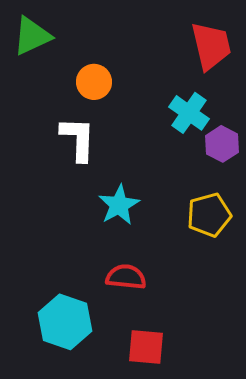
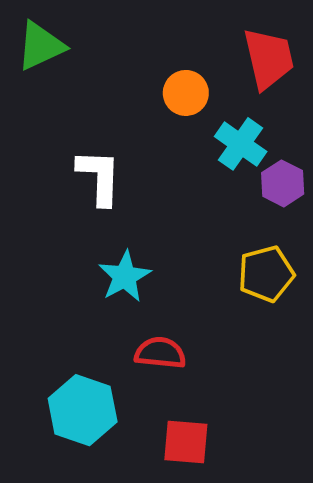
orange circle: (94, 82) -> (186, 93), moved
cyan star: (119, 205) -> (125, 276), moved

